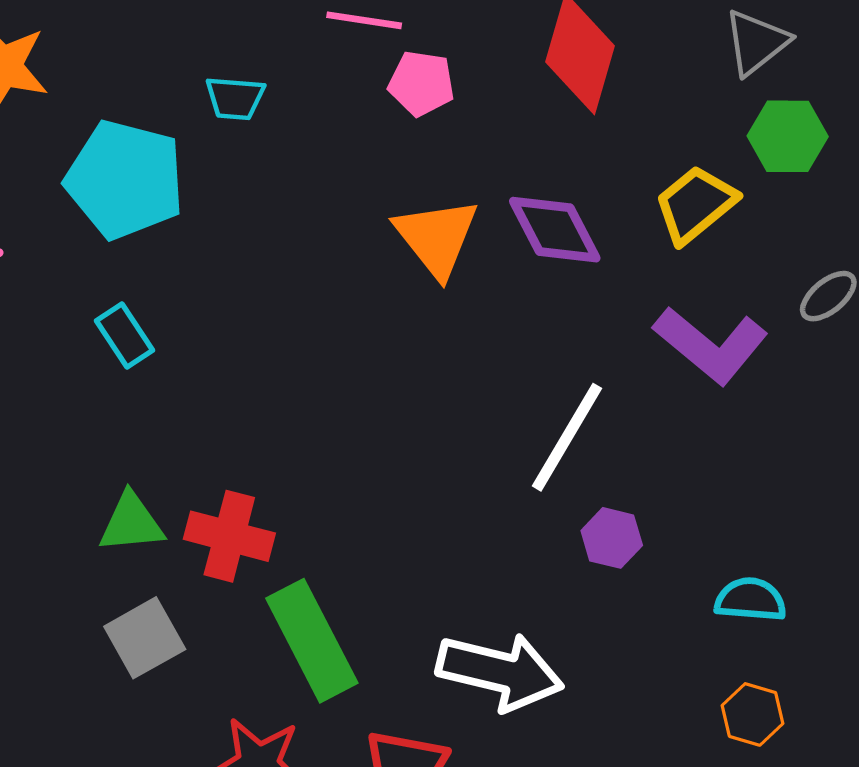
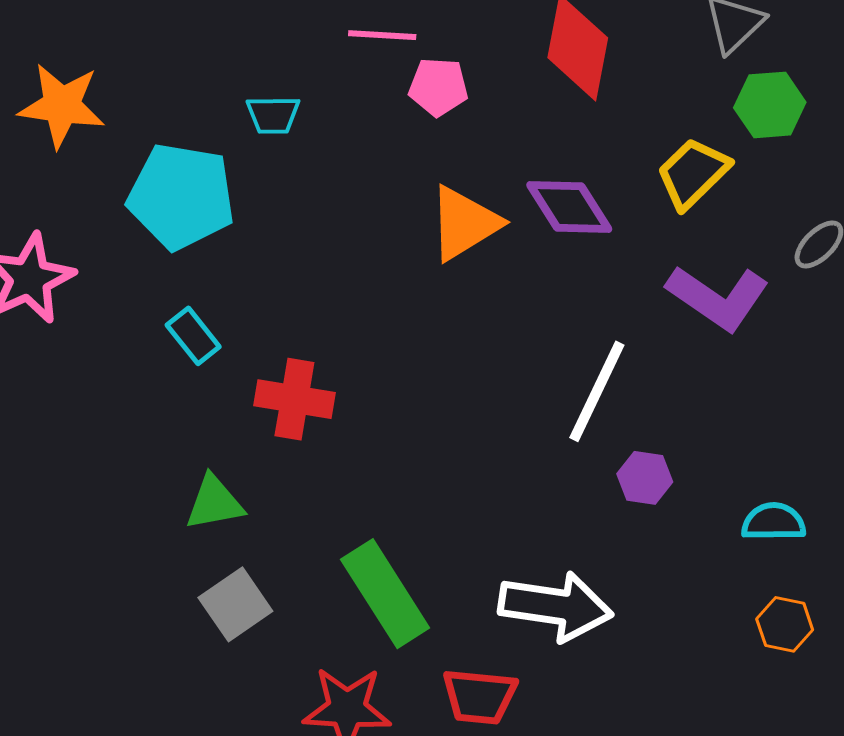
orange triangle: (436, 237) -> (464, 223), turned 42
red cross: (229, 536) -> (294, 399), moved

